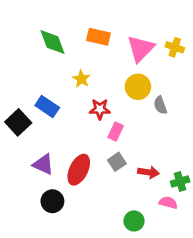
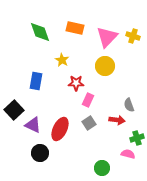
gray semicircle: (160, 105) -> (129, 105), moved
blue rectangle: (47, 107) -> (36, 81), turned 66
black square: (18, 122) -> (14, 110), moved
red arrow: (148, 172) -> (117, 120), moved

